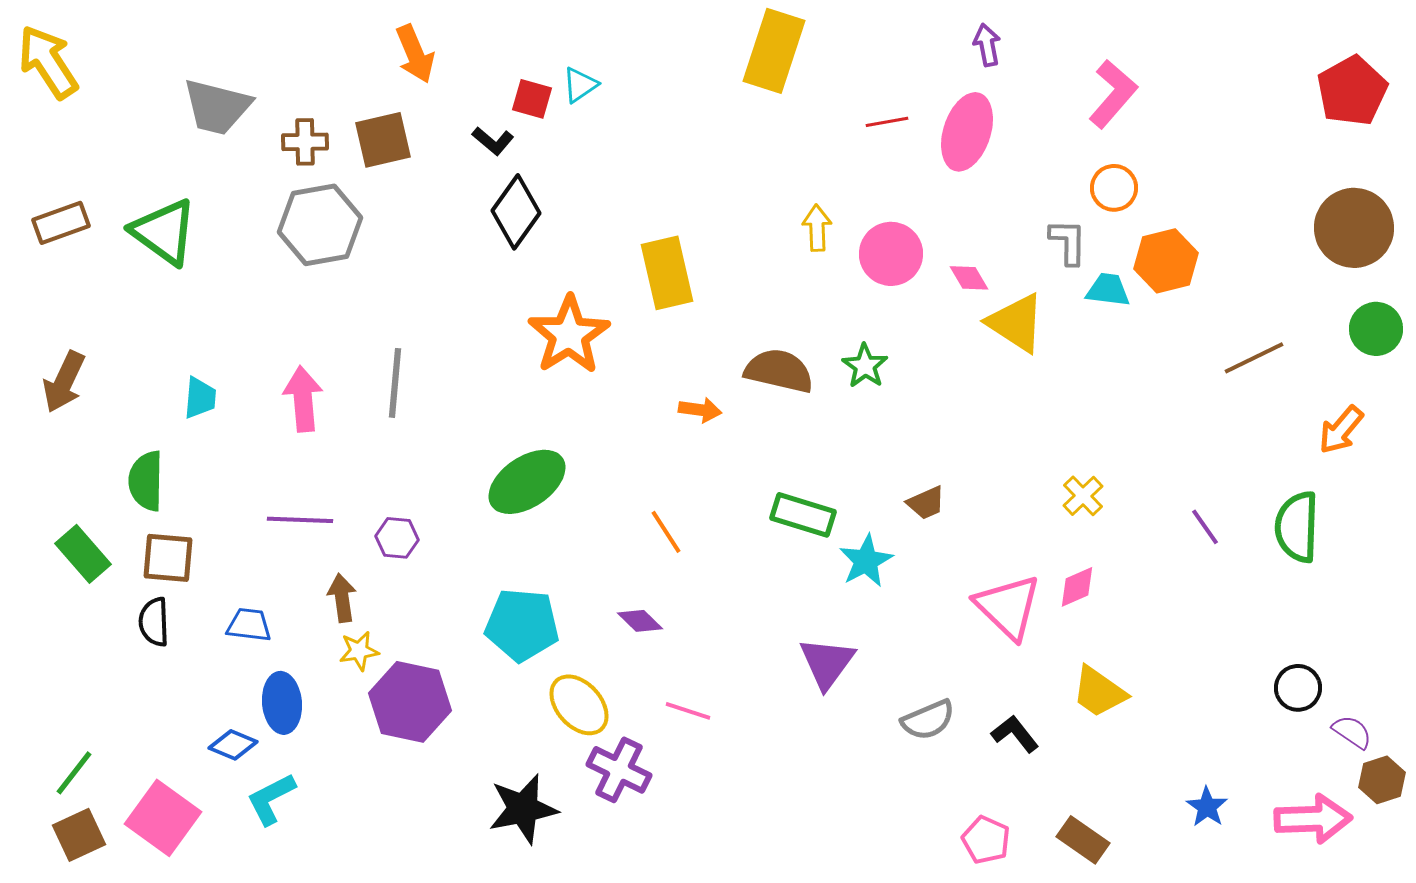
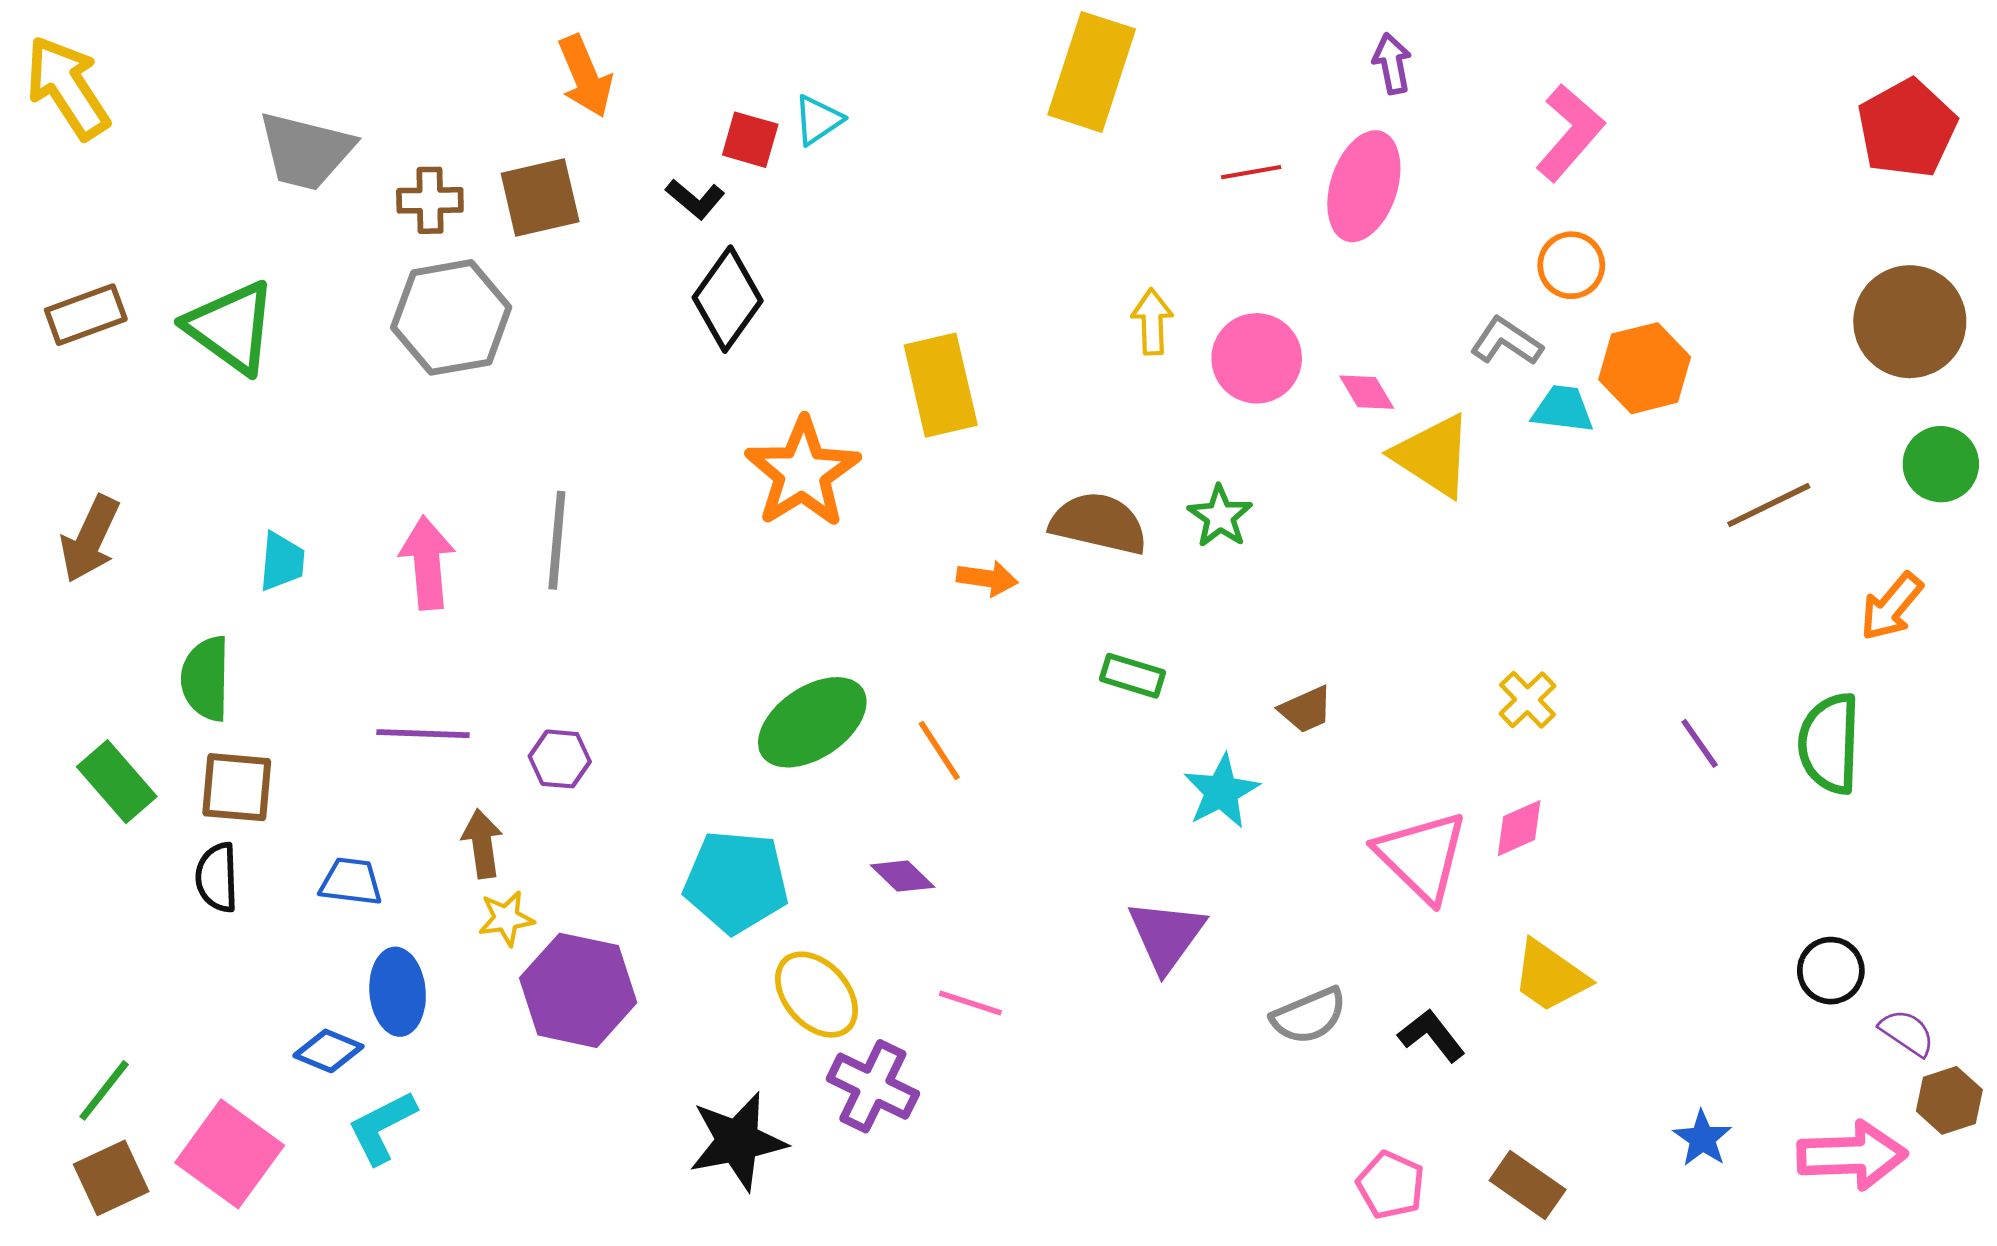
gray L-shape: (1068, 242) -> (1506, 341), turned -57
green ellipse: (527, 482) -> (812, 722), moved
green rectangle: (803, 515) -> (1133, 676), moved, size x0.7

